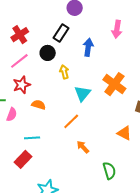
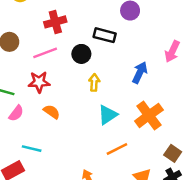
black rectangle: (61, 33) -> (105, 35), turned 54
blue arrow: (88, 47) -> (140, 72), moved
orange line: (71, 121) -> (117, 149), moved

